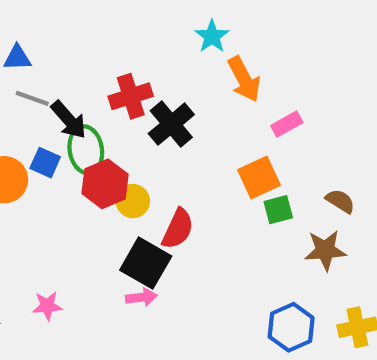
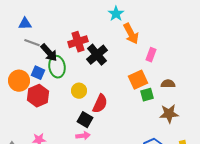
pink rectangle: (287, 124) -> (151, 55), turned -40
red hexagon: (105, 184) -> (38, 96), moved
brown semicircle: (340, 201) -> (168, 84), moved, turned -32
black square: (146, 263) -> (85, 120), size x0.7

